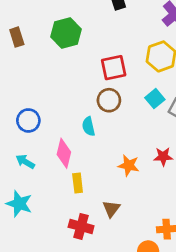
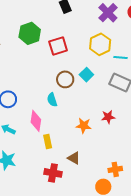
red square: (114, 68) -> (58, 46), moved
cyan square: (155, 99) -> (86, 75), moved
brown triangle: (111, 209) -> (74, 158), turned -32

